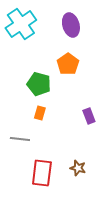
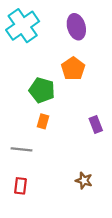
red rectangle: (42, 173) -> (20, 186), moved, size x0.6

